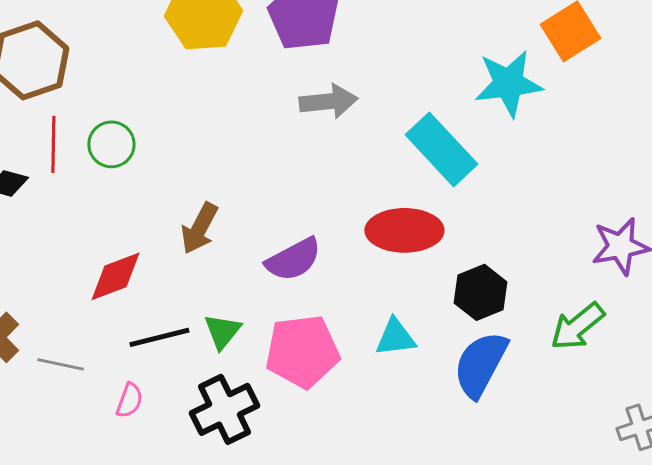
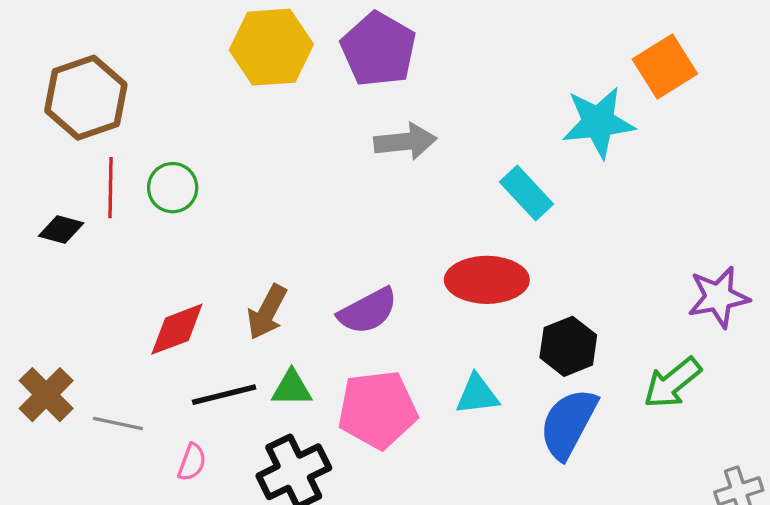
cyan rectangle: (441, 149) -> (527, 193), size x0.7
brown arrow: (199, 228) -> (267, 312), moved
green triangle: (222, 331) -> (292, 388), turned 51

